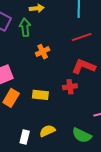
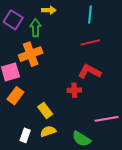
orange cross: (43, 52) -> (31, 54), moved, size x1.6
yellow rectangle: (40, 95) -> (45, 110), moved, turned 42

